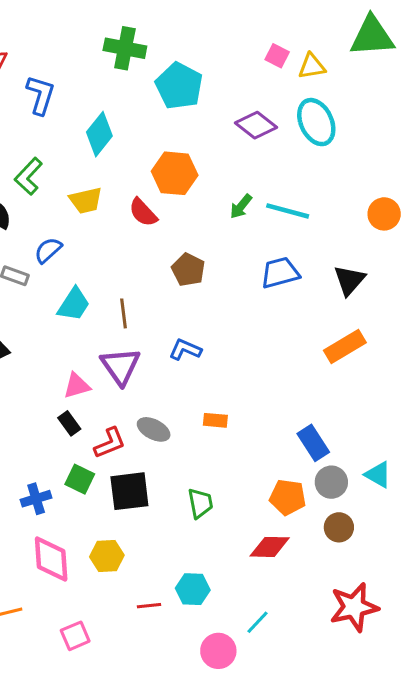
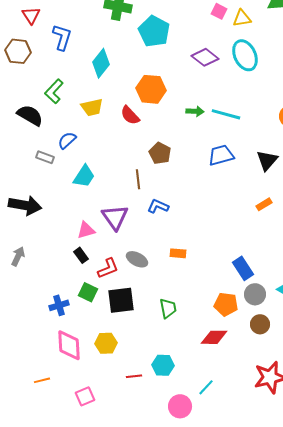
green arrow: (241, 206) -> (195, 111), turned -126
brown line: (123, 313) -> (138, 179), moved
orange rectangle: (345, 347) -> (264, 204), size x0.6

